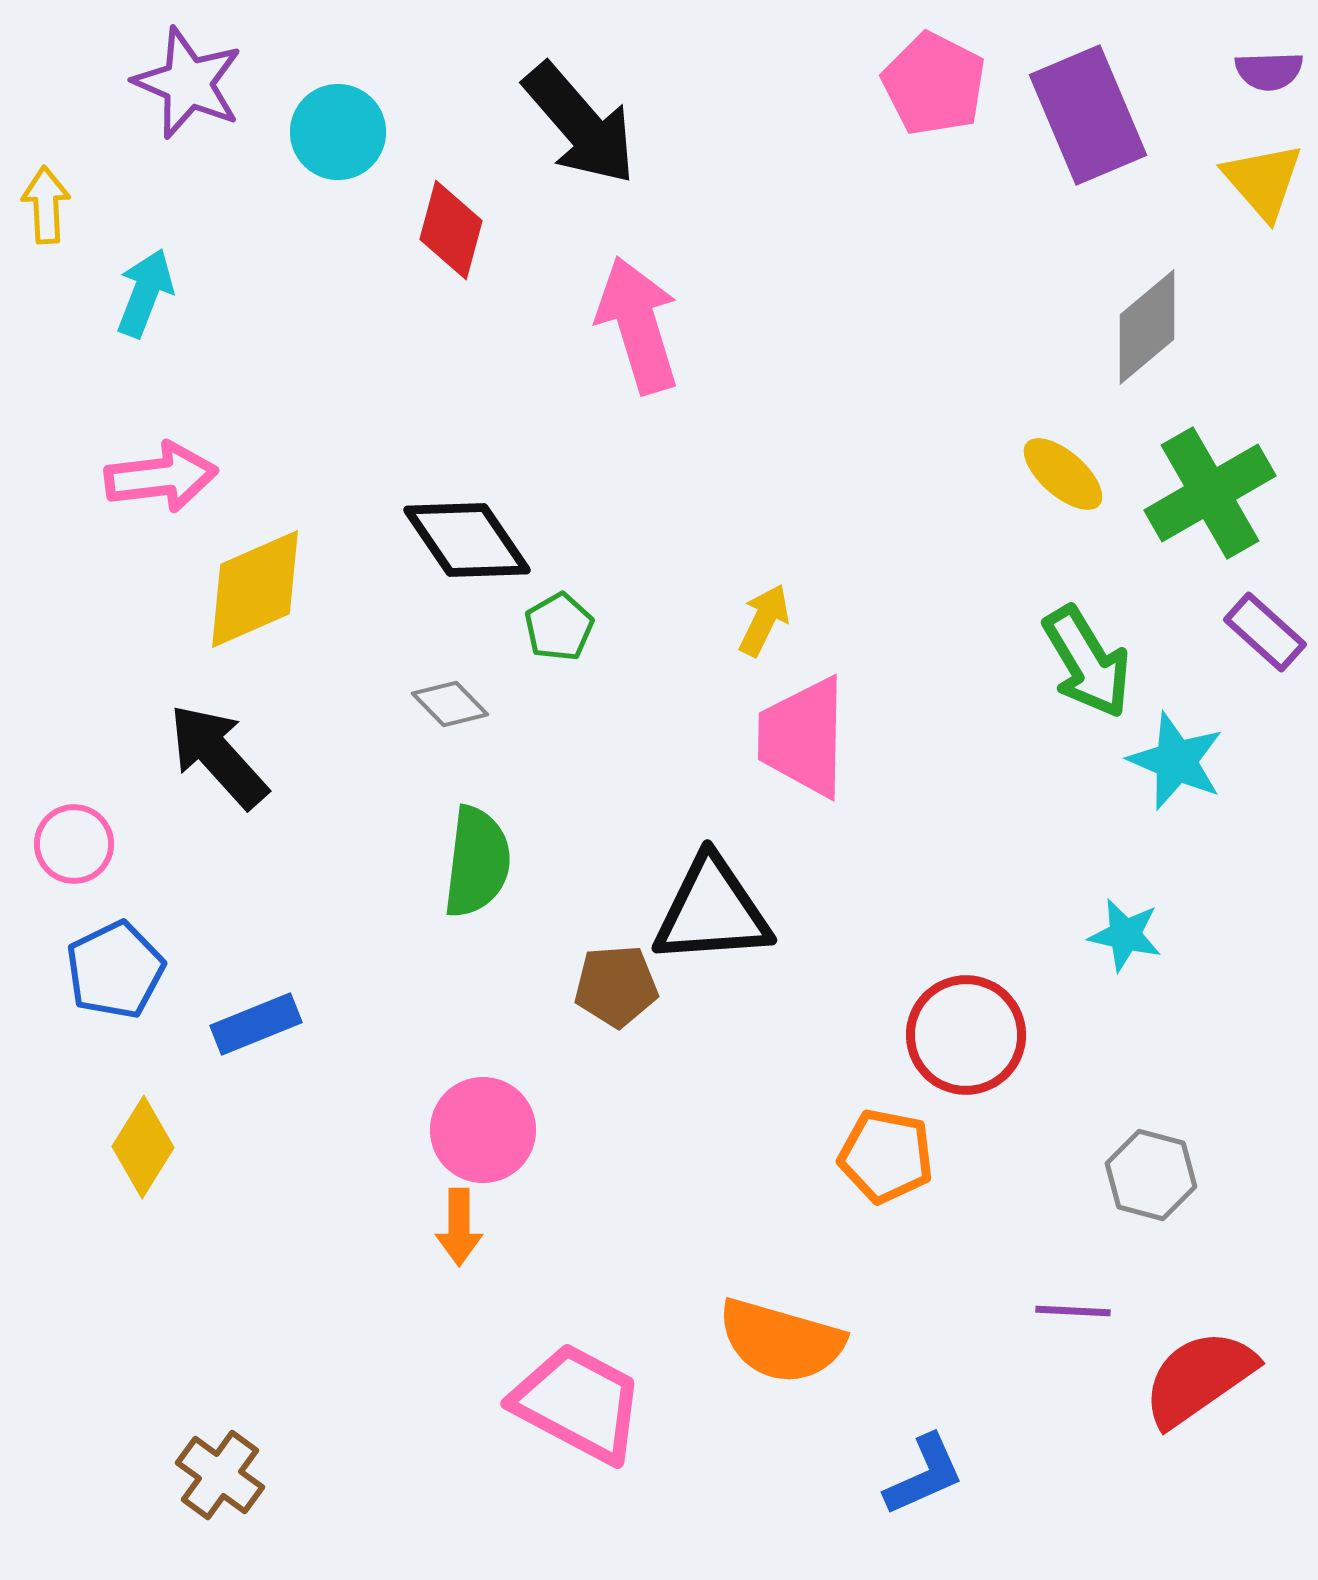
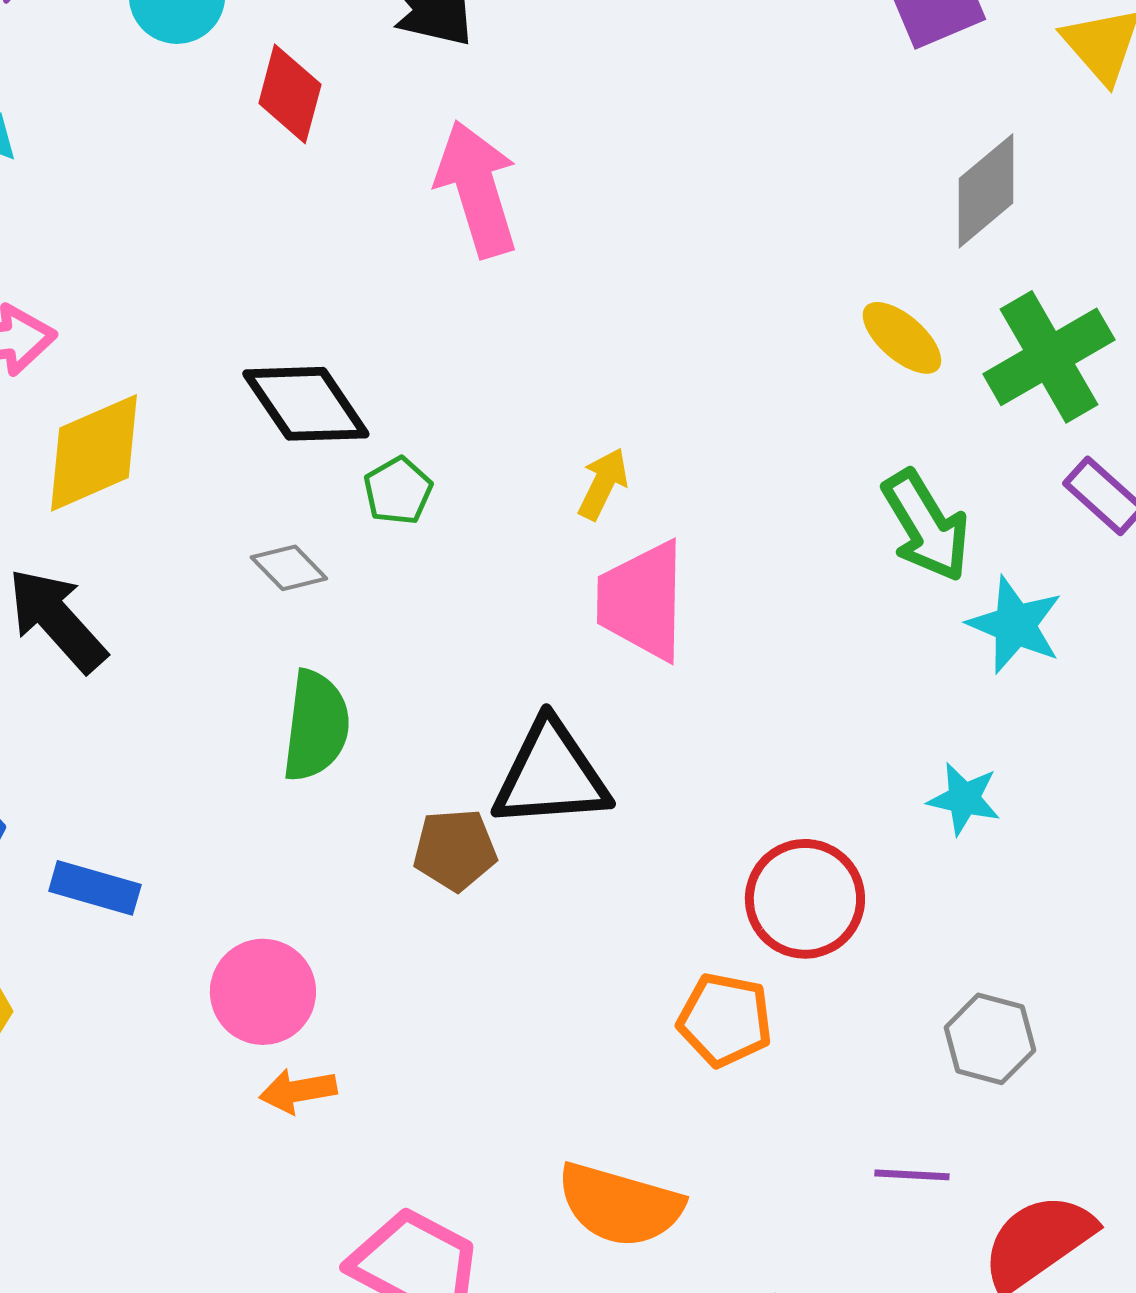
blue rectangle: (256, 1024) -> (95, 888), turned 38
pink circle: (483, 1130) -> (263, 992), moved
orange arrow: (459, 1227) -> (298, 1091), turned 80

